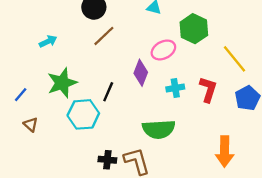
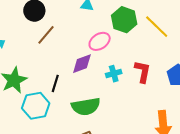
yellow line: (234, 59) -> (157, 27), moved
purple diamond: (141, 73) -> (82, 64), turned 55
green semicircle: (159, 129) -> (86, 106), moved

